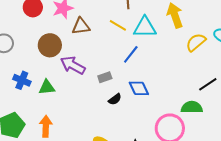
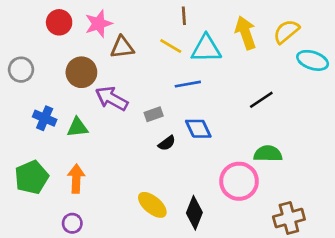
yellow semicircle: (196, 42) -> (286, 32), moved
blue line: (131, 54) -> (188, 84), turned 42
black line: (208, 84) -> (261, 100), moved

